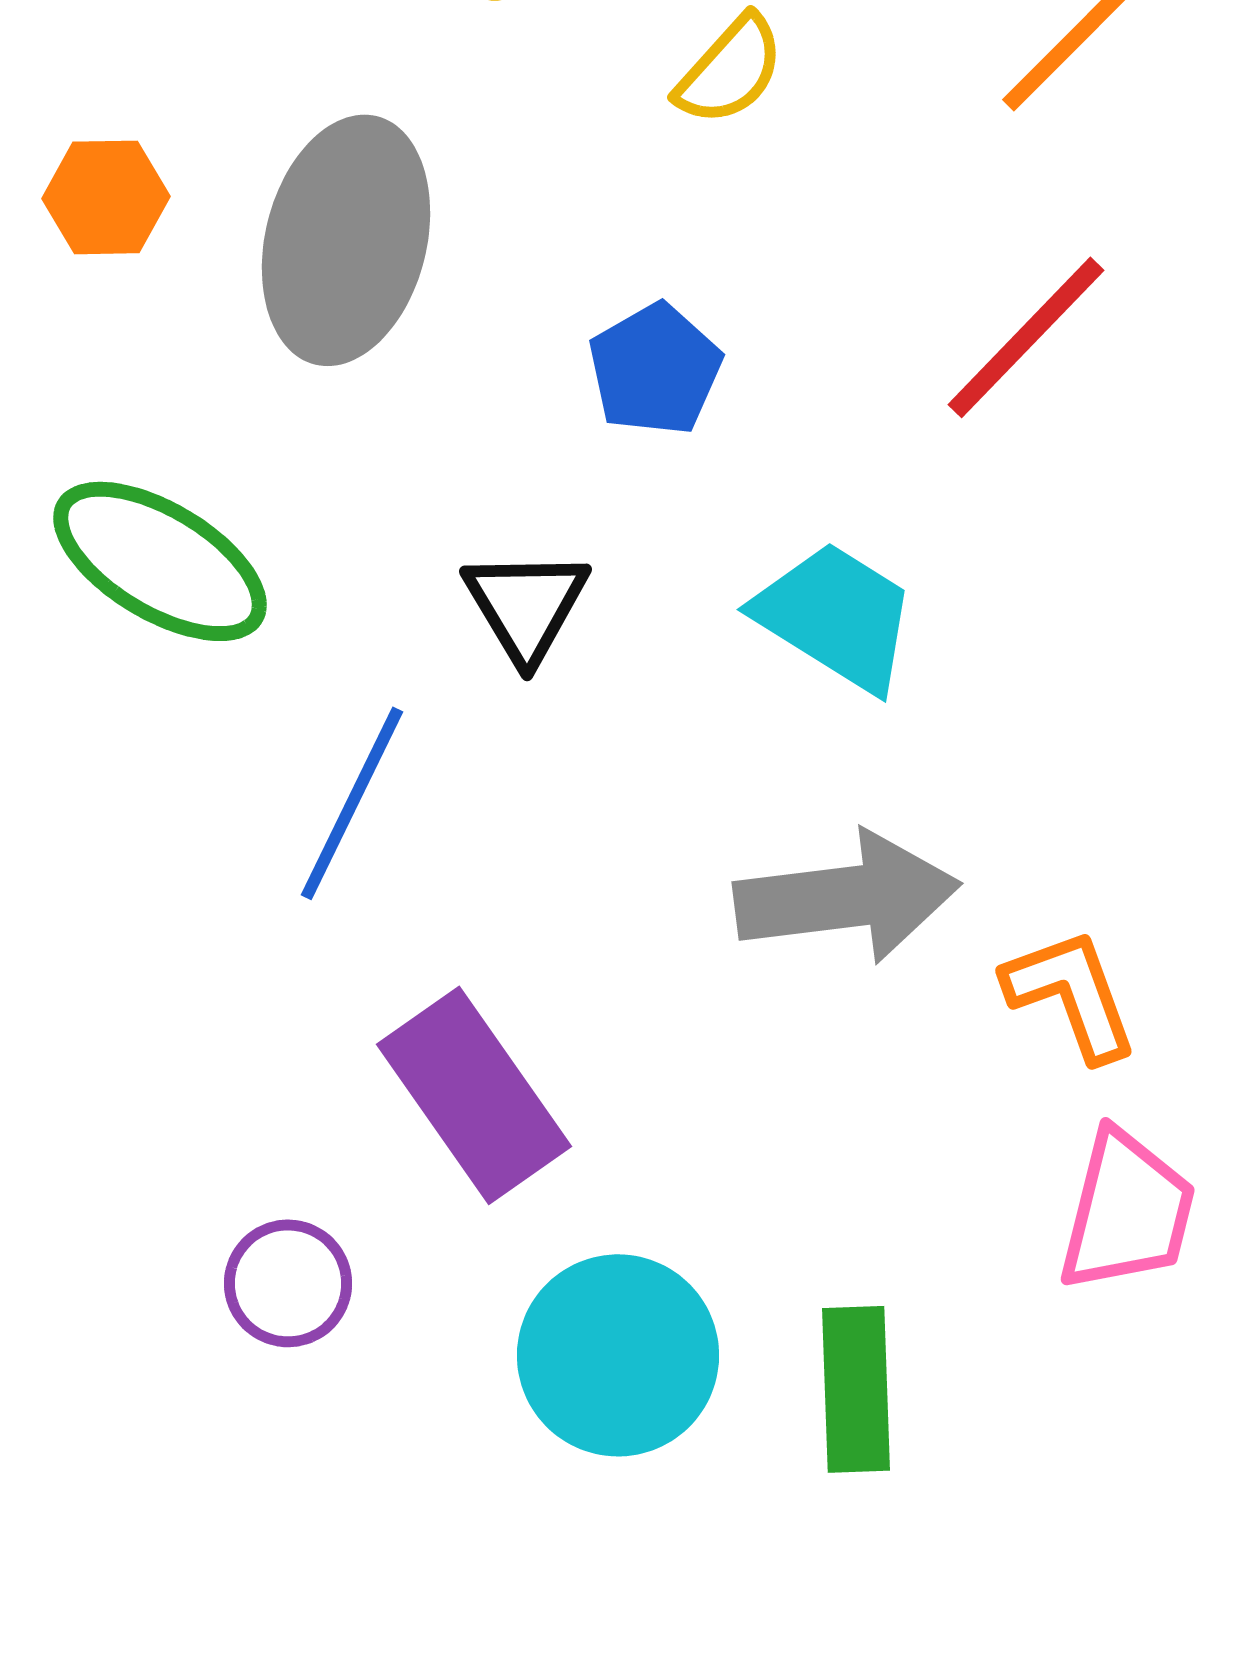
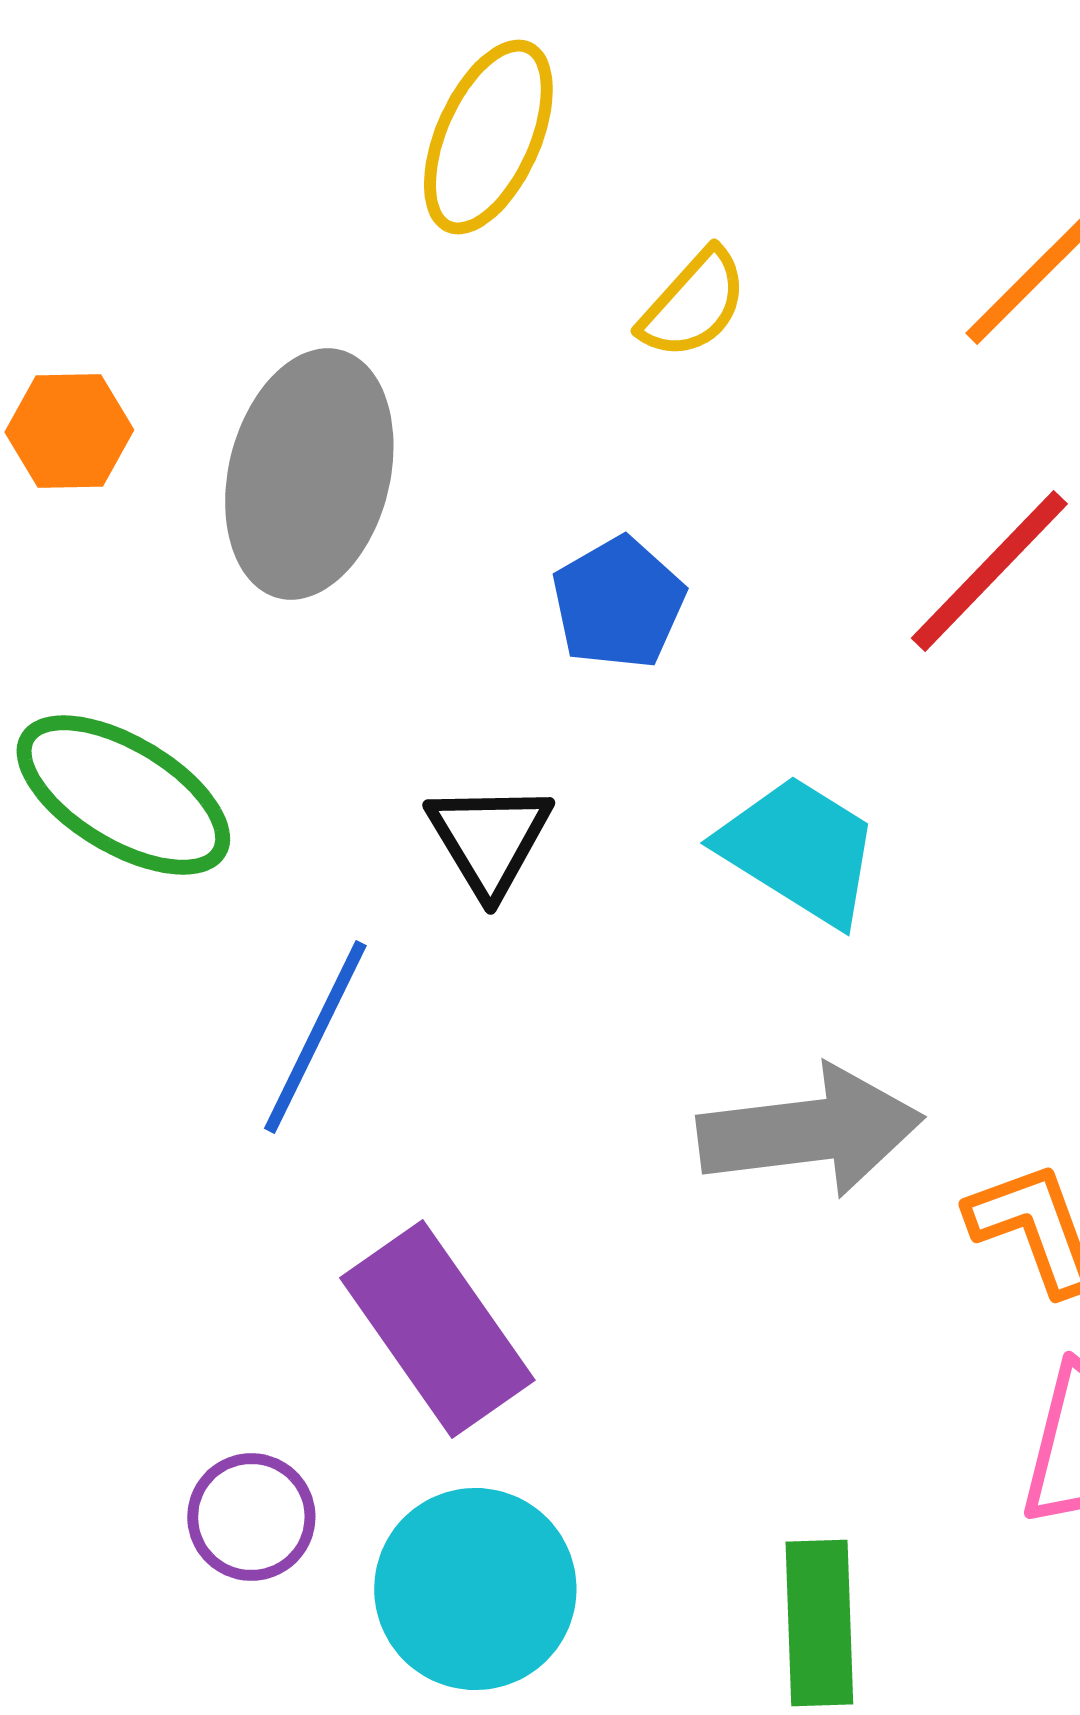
cyan circle: (618, 1355) -> (475, 1589), moved

